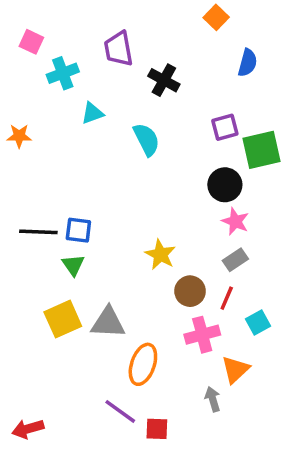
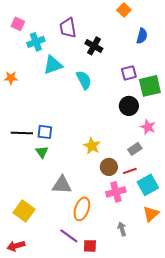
cyan triangle: (92, 113) -> (53, 65), size x1.5
pink star: (235, 221) -> (148, 127), moved
red line: (227, 298) -> (130, 171), turned 48
yellow square: (63, 319) -> (24, 211), moved, turned -30
cyan square: (258, 323) -> (148, 185), size x1.5
orange triangle: (235, 370) -> (151, 214), moved

